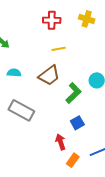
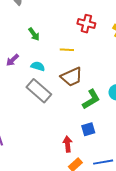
yellow line: (59, 49) -> (67, 50), moved
gray rectangle: (21, 110) -> (39, 91), moved

